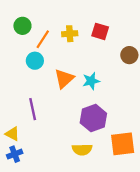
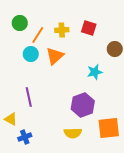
orange triangle: (64, 79) -> (55, 56), moved
cyan star: (91, 81) -> (95, 72), moved
blue cross: (15, 154) -> (25, 137), moved

